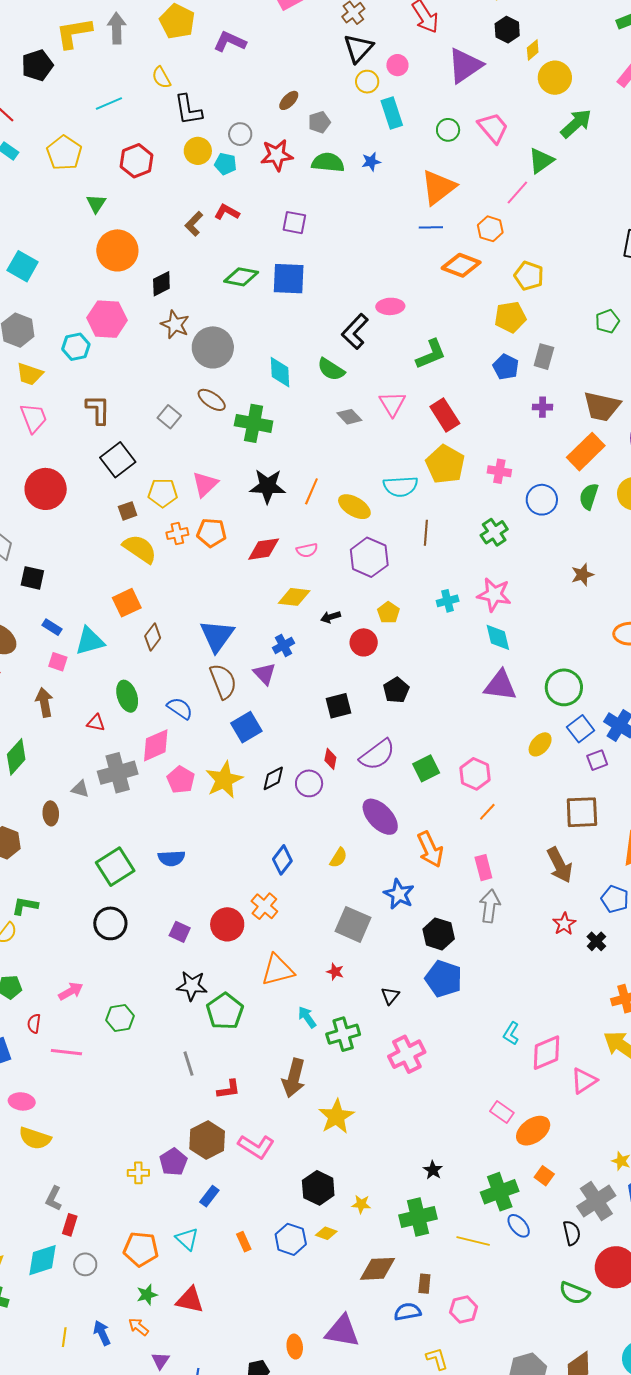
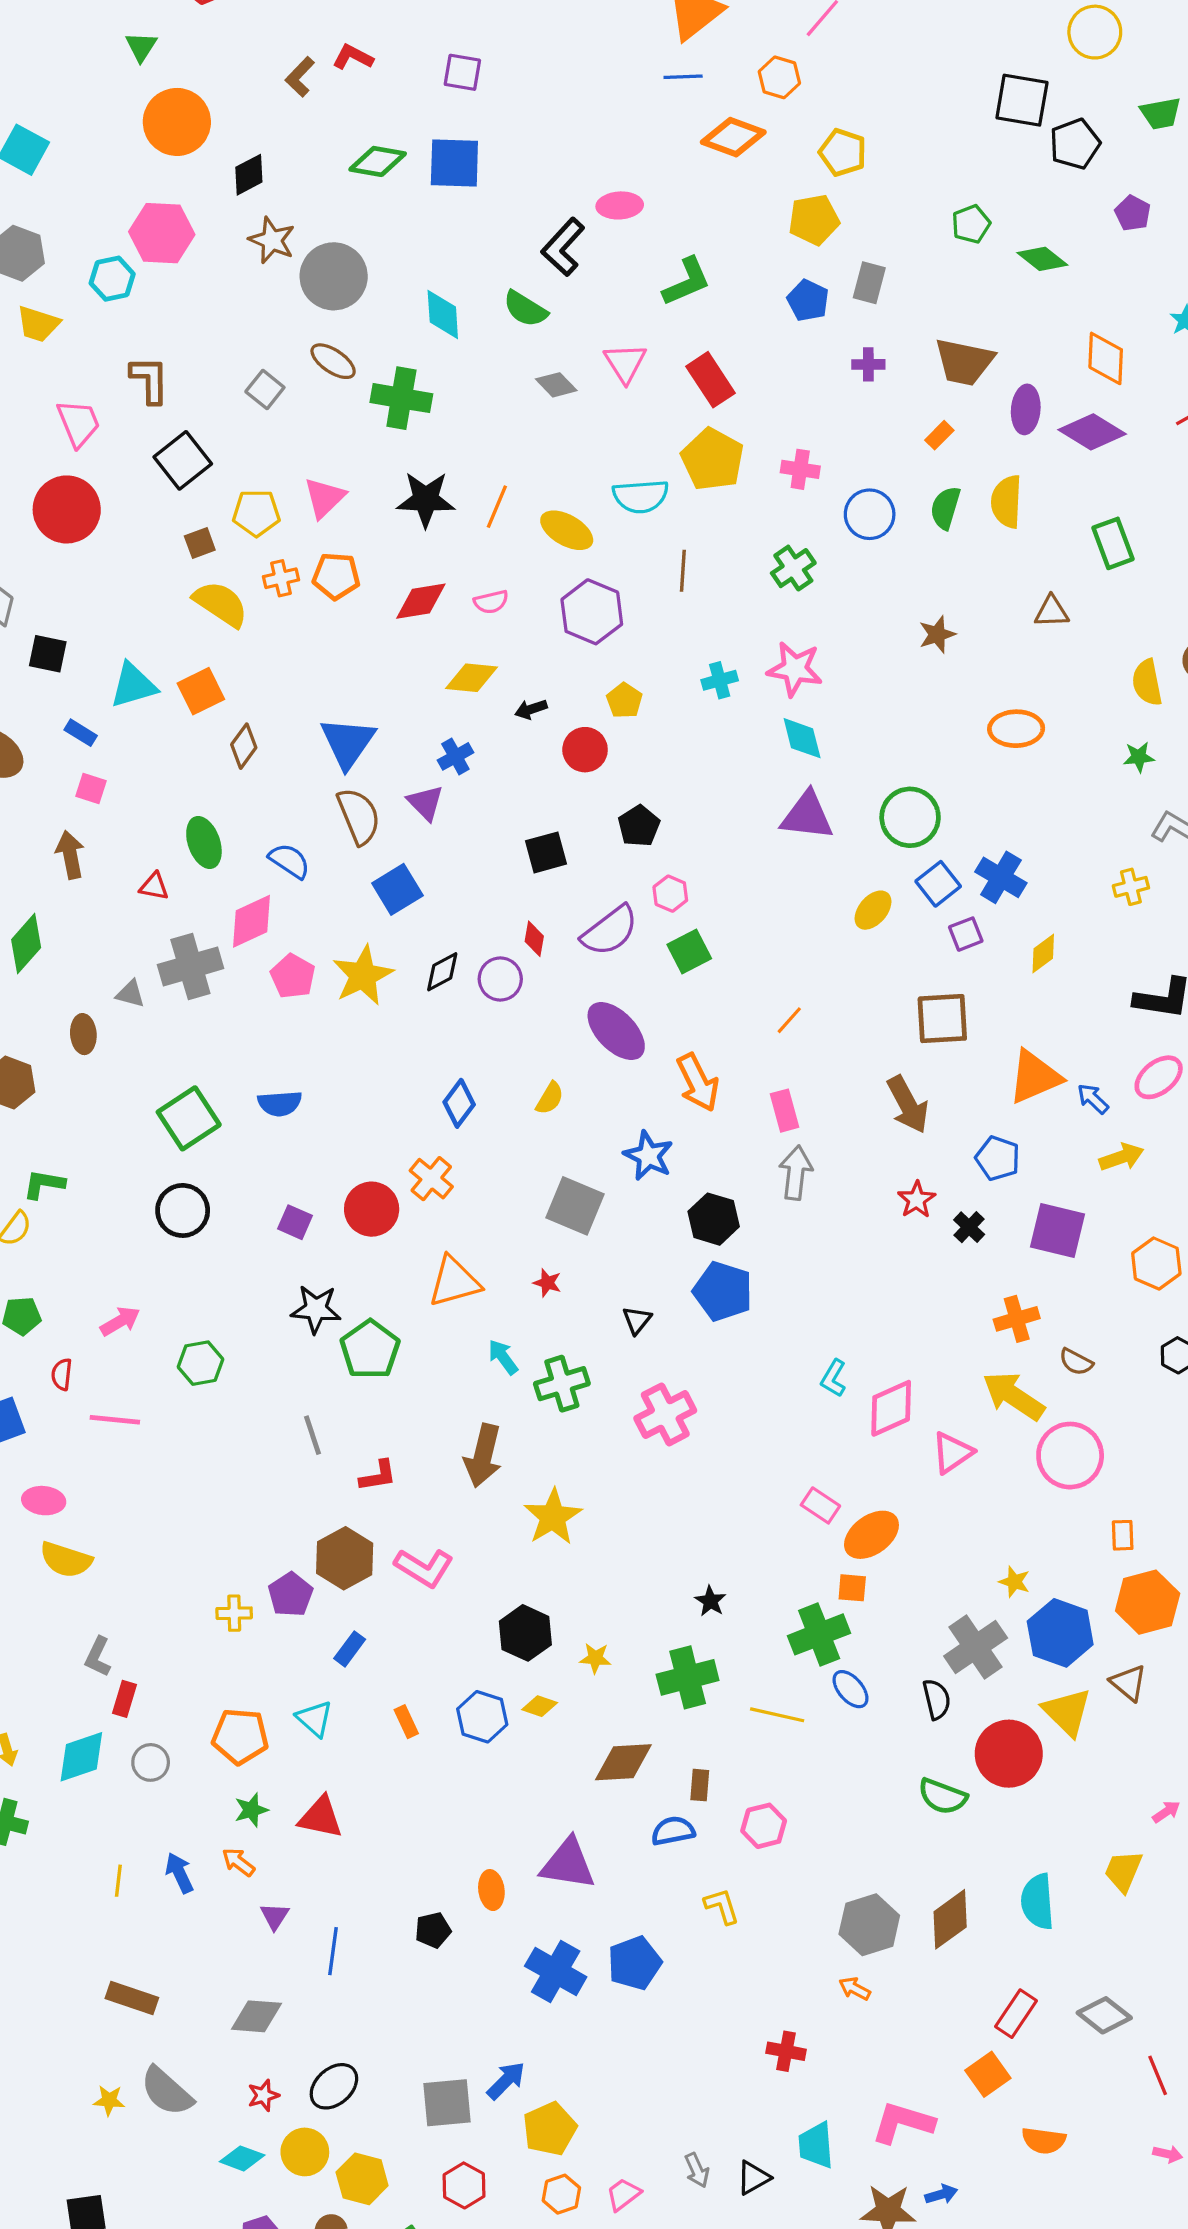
pink trapezoid: (34, 418) -> (78, 423), moved
orange rectangle: (586, 452) -> (939, 435), size x0.5
cyan triangle: (90, 641) -> (133, 685), moved
pink hexagon: (475, 774) -> (670, 894), moved, size x0.7
orange square: (544, 1176) -> (852, 1588), moved, turned -30

